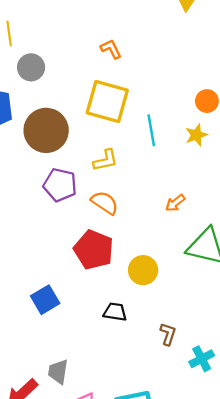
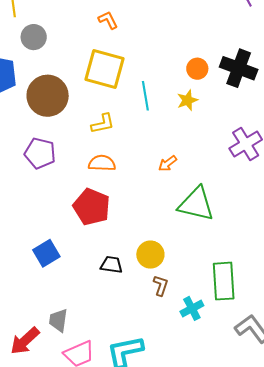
purple pentagon: (60, 185) -> (40, 153), moved
orange semicircle: (105, 203) -> (102, 163), turned -32
yellow circle: (143, 270) -> (150, 255), moved

